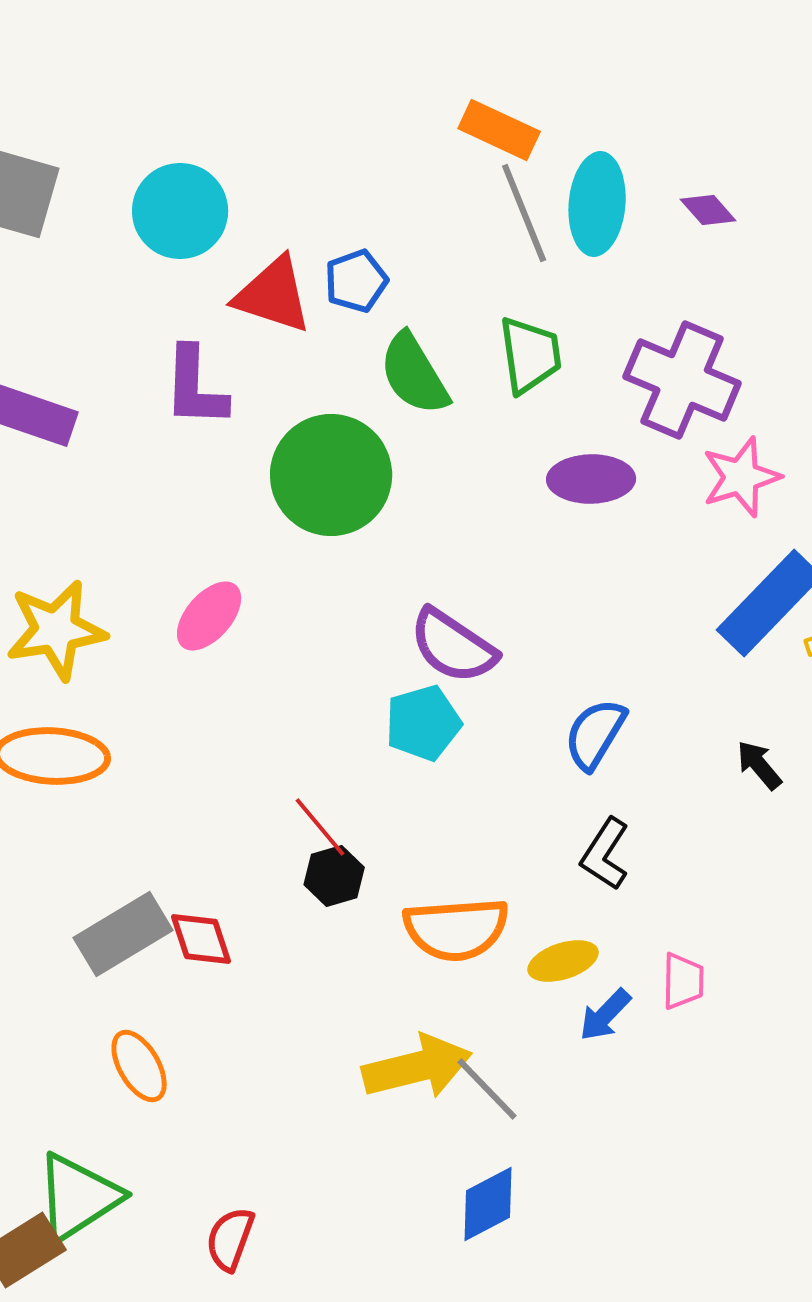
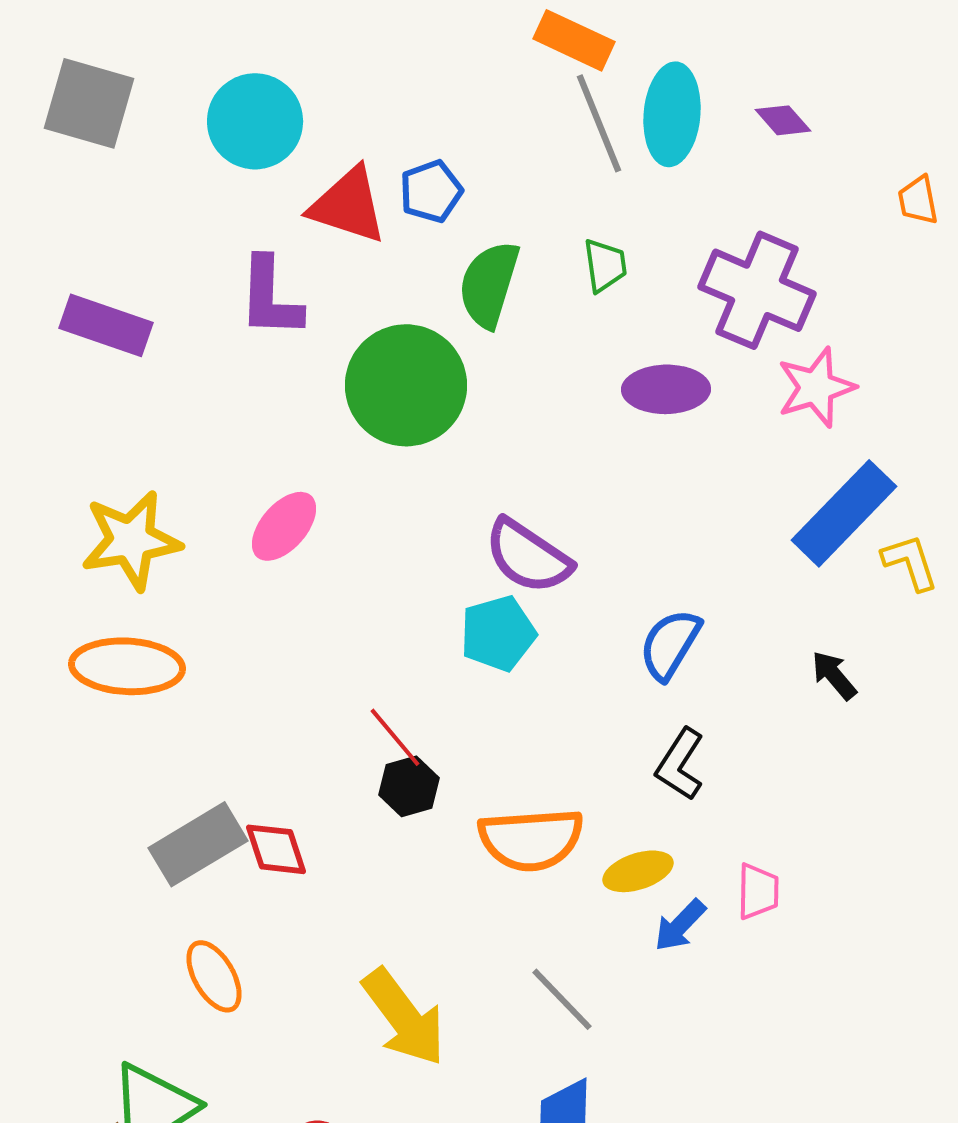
green trapezoid: (530, 355) -> (605, 265), size x0.7
green semicircle: (414, 374) -> (489, 284), turned 48
yellow arrow: (417, 1067) -> (404, 1017), moved, turned 67

